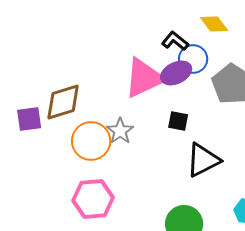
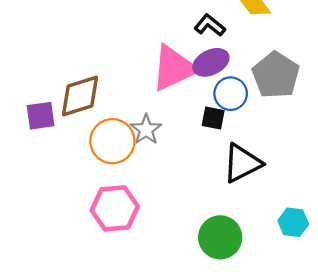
blue circle: (193, 59) -> (231, 94), moved

